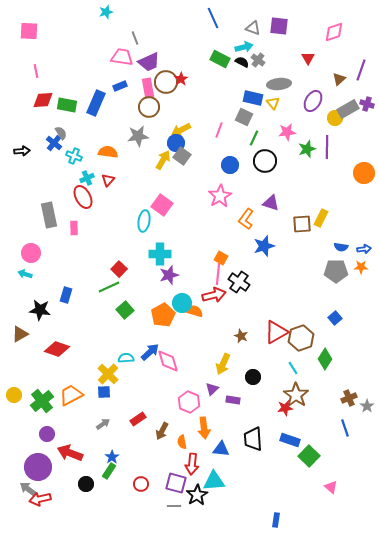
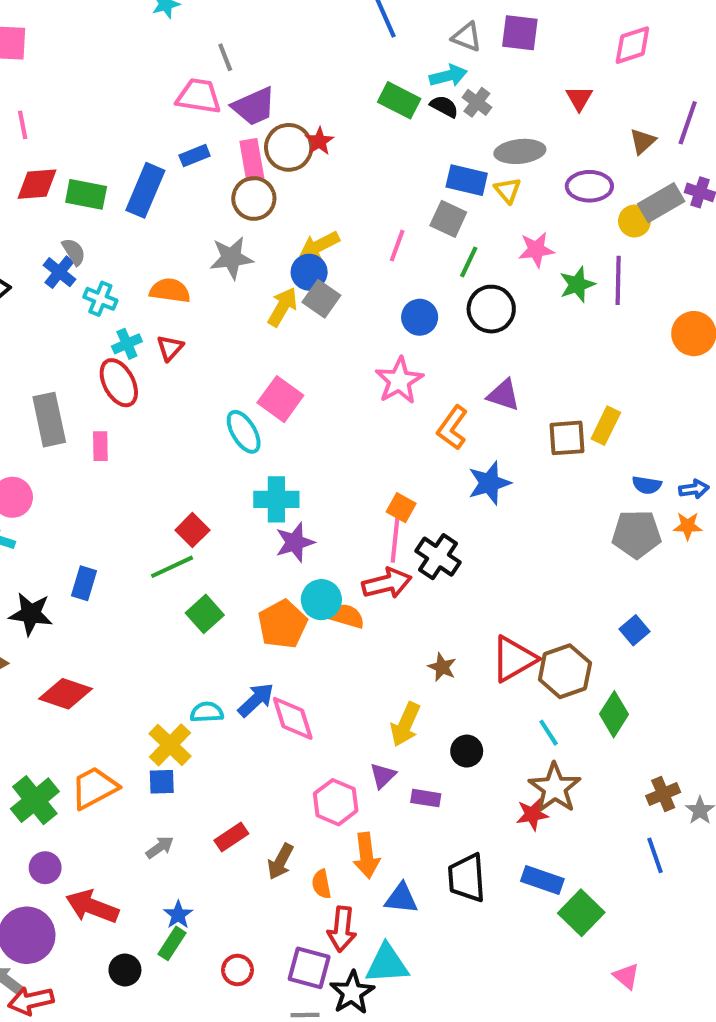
purple ellipse: (313, 101) -> (589, 186), turned 60
cyan ellipse: (144, 221) -> (244, 432), turned -40

